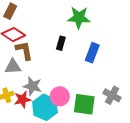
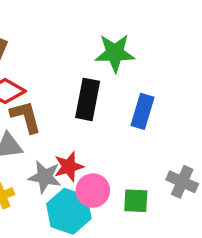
black rectangle: (61, 43) -> (88, 99), size x1.6
red star: (22, 99) -> (69, 167), moved
green square: (84, 104) -> (136, 201), size x0.7

